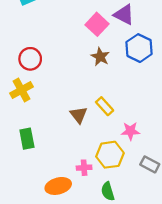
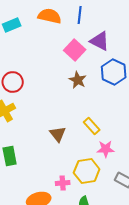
yellow rectangle: (105, 106) -> (92, 126), moved

